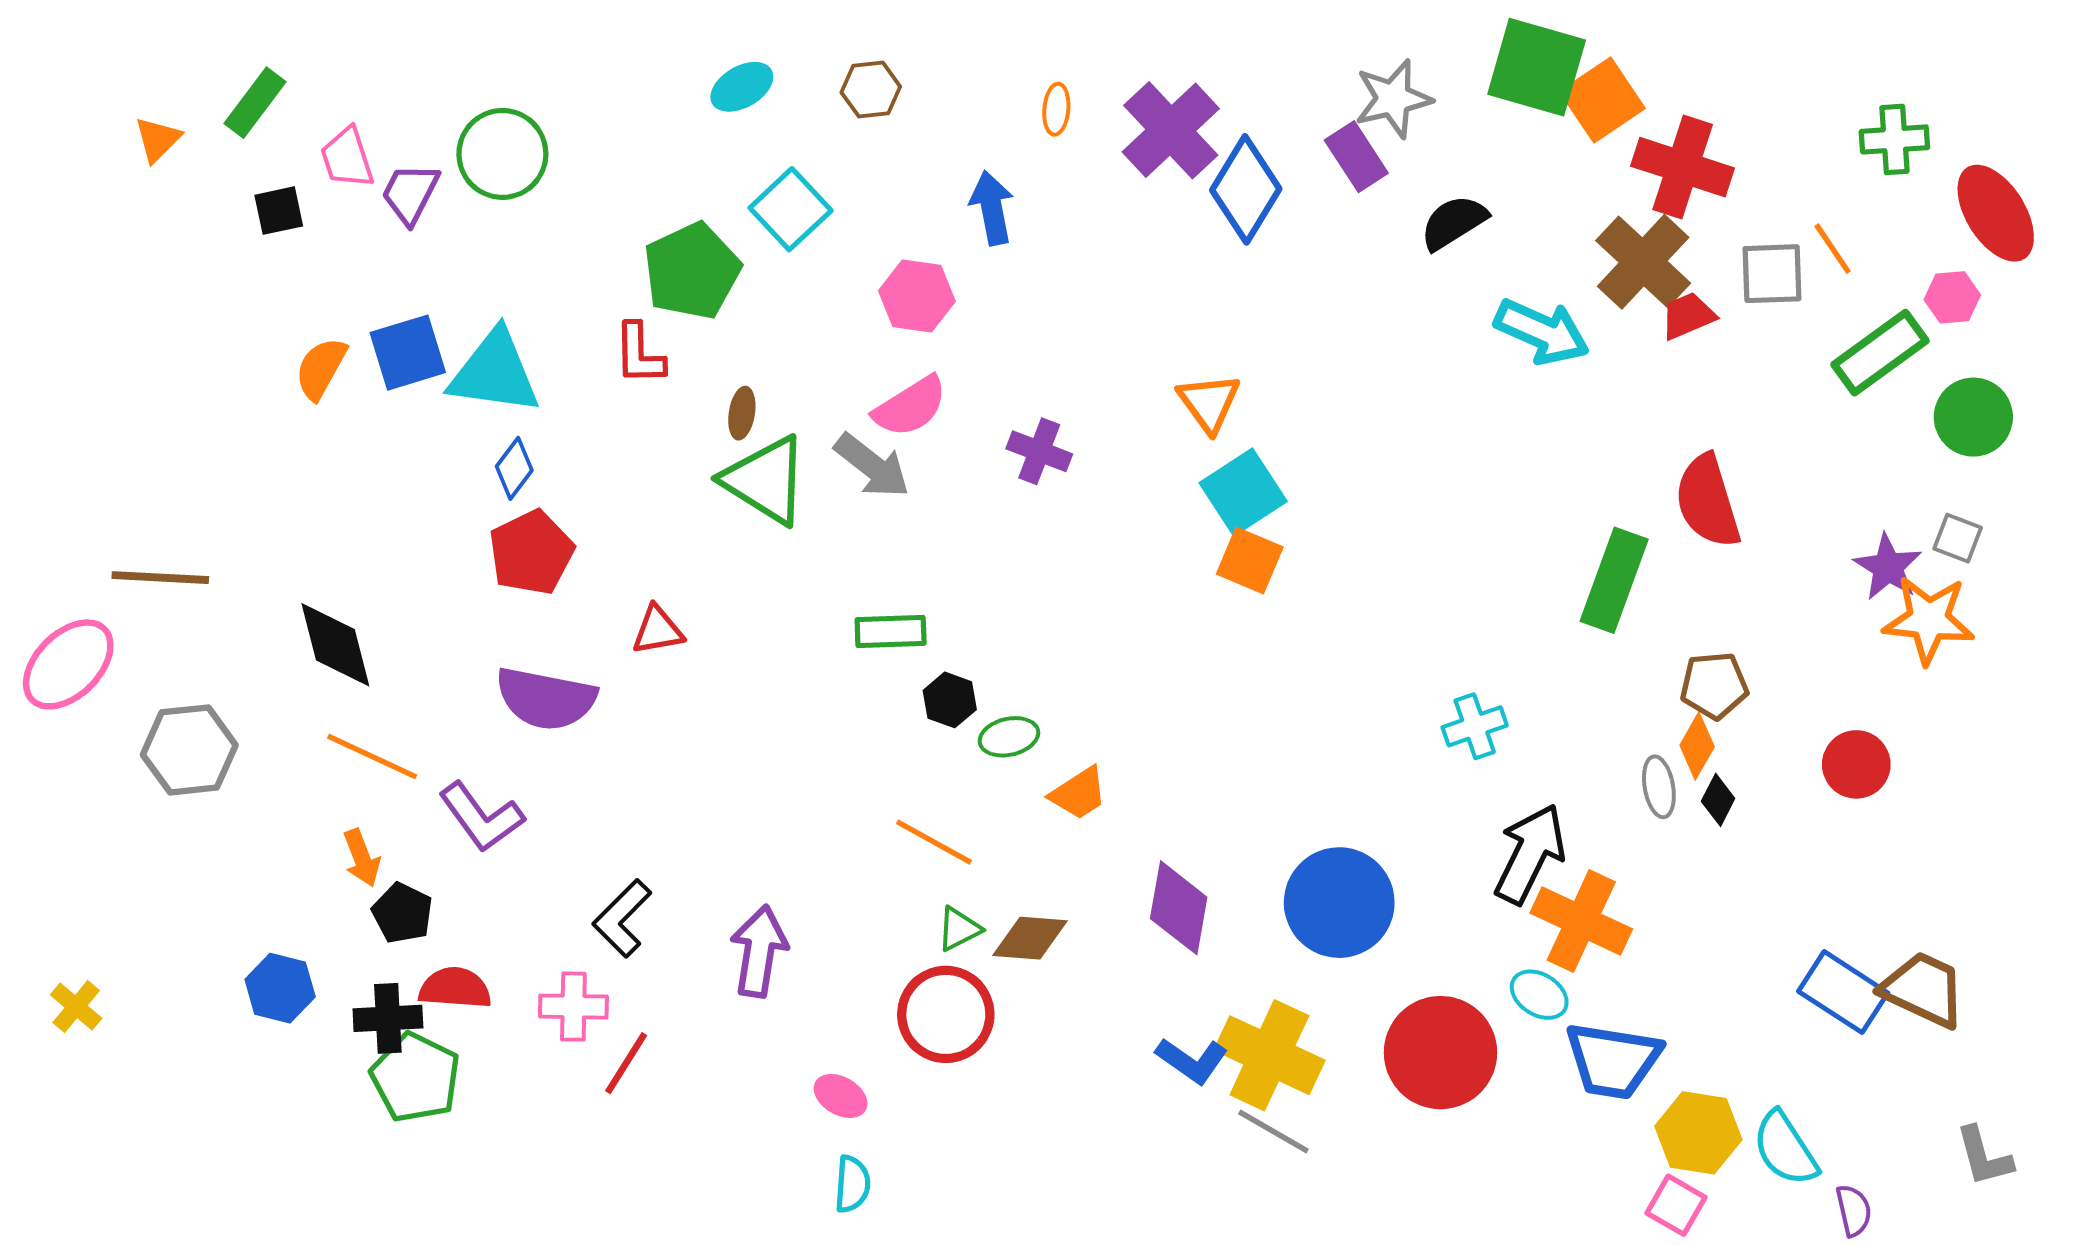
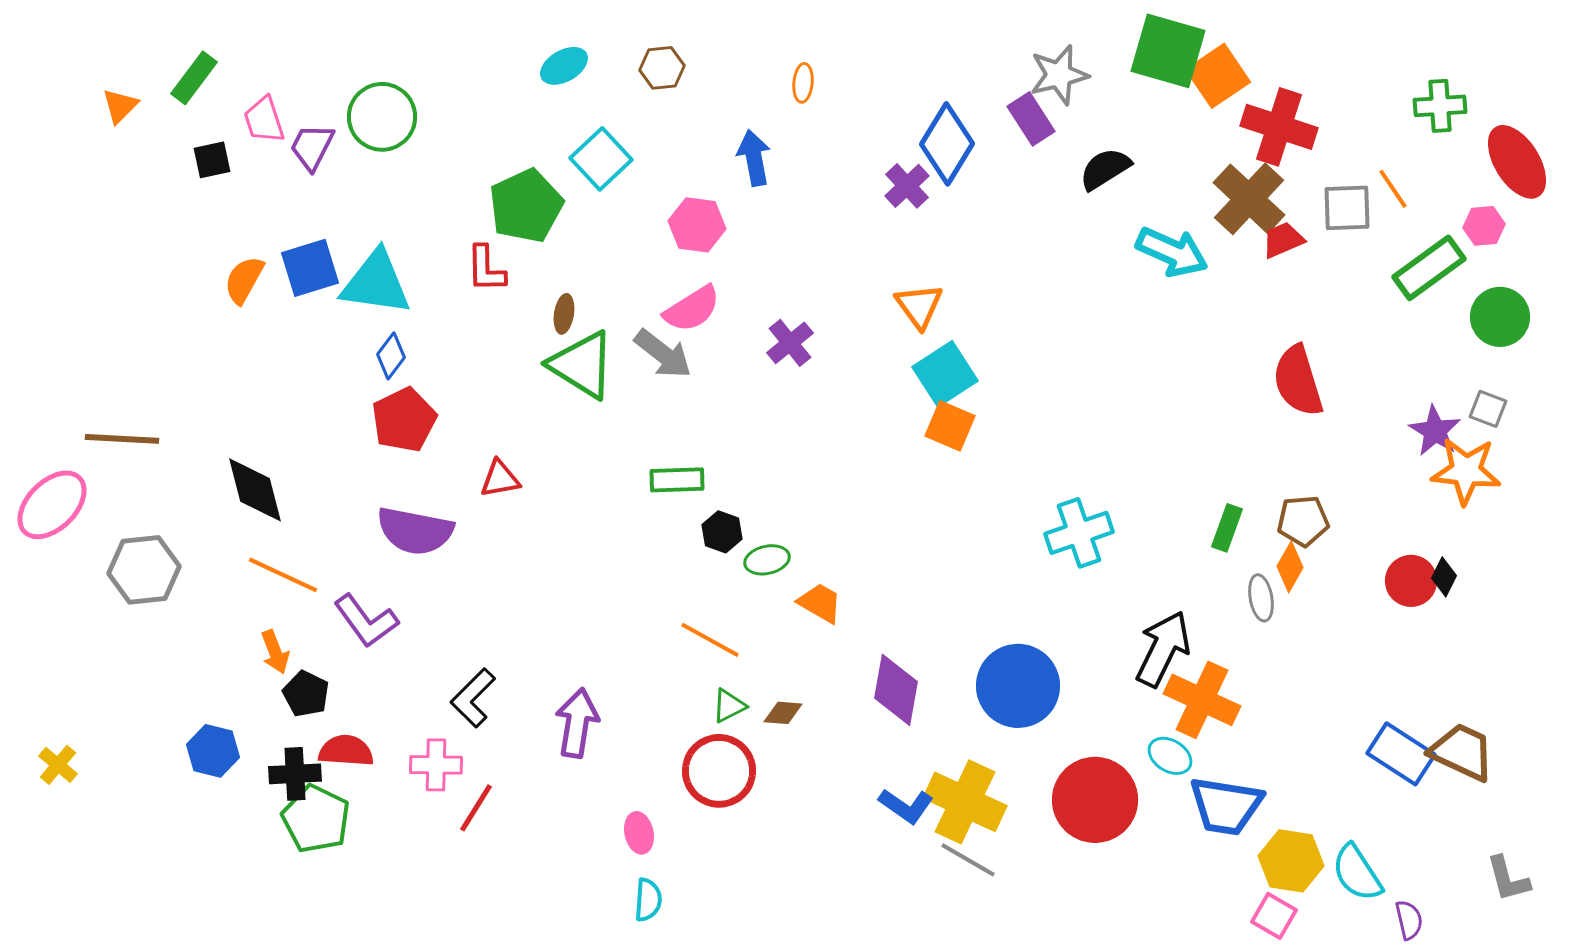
purple cross: (1171, 130) -> (907, 186), moved, size x0.6
purple cross: (1039, 451) -> (790, 343), turned 30
green rectangle: (1614, 580) -> (1227, 528), moved, size x0.6
cyan cross: (1475, 726) -> (1079, 533), moved, size x1.4
orange trapezoid: (1079, 793) -> (820, 603), turned -117
black diamond: (1718, 800) -> (1444, 577), moved
brown diamond: (1030, 938) -> (783, 713), size x0.7
pink ellipse: (841, 1096) -> (639, 833), turned 48

